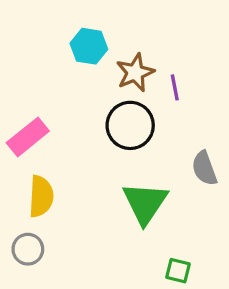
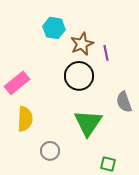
gray circle: (28, 249) -> (50, 151), moved

